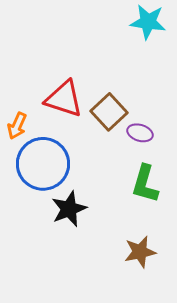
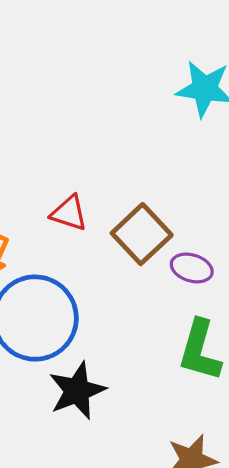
red triangle: (64, 99) -> (69, 213), size x0.6

